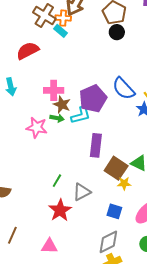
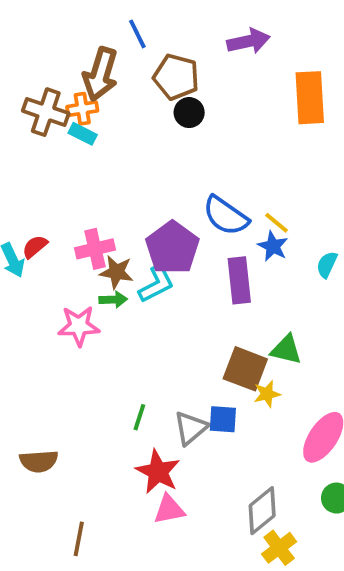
red semicircle: (28, 51) -> (35, 247), moved, size x0.6
purple rectangle: (96, 145) -> (239, 280), moved
blue square: (114, 211) -> (223, 419), moved
pink triangle: (49, 246) -> (169, 509), moved

